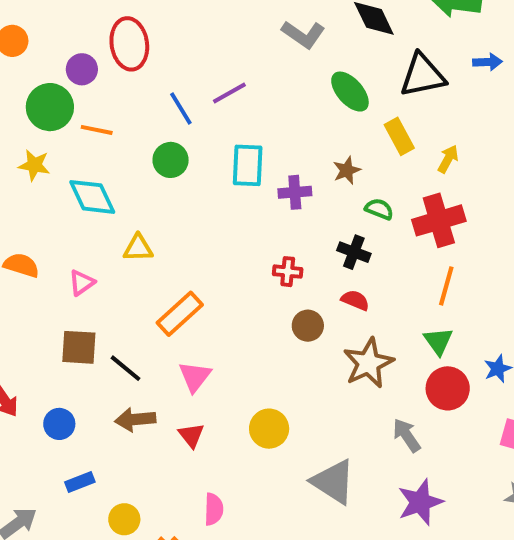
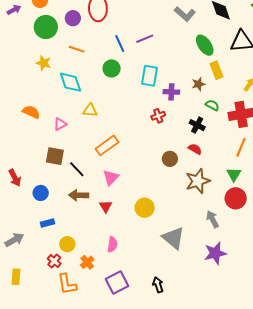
green circle: (50, 107) -> (46, 27), moved
yellow rectangle: (399, 136) -> (217, 70), moved
red cross: (288, 272) -> (158, 116), moved, turned -32

